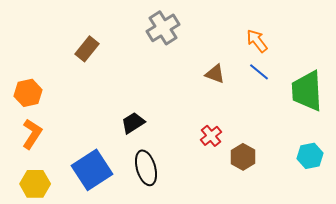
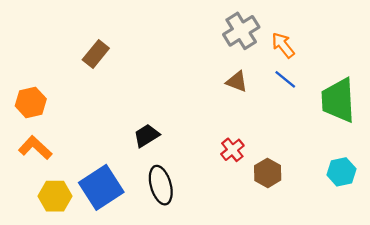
gray cross: (163, 28) -> (241, 31), moved
orange L-shape: (32, 134) -> (35, 148), turned -80
yellow hexagon: (35, 184) -> (55, 196), moved

